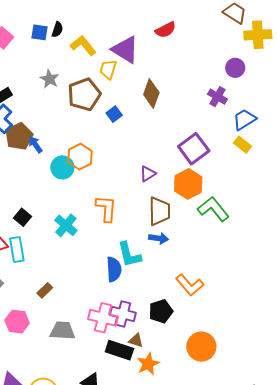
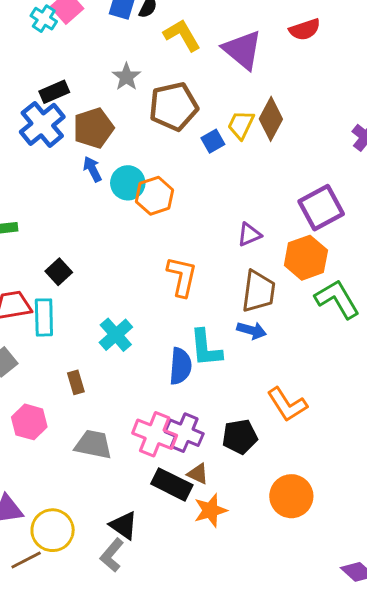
yellow trapezoid: (108, 69) -> (241, 125), moved
brown pentagon: (19, 136) -> (93, 128), moved
cyan circle: (62, 167) -> (128, 183), moved
cyan cross: (66, 225) -> (116, 335), moved
brown rectangle: (45, 290) -> (76, 382), turned -70

